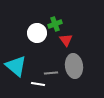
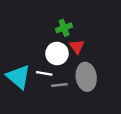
white circle: (37, 33) -> (57, 53), moved
white line: (38, 84) -> (44, 73), moved

